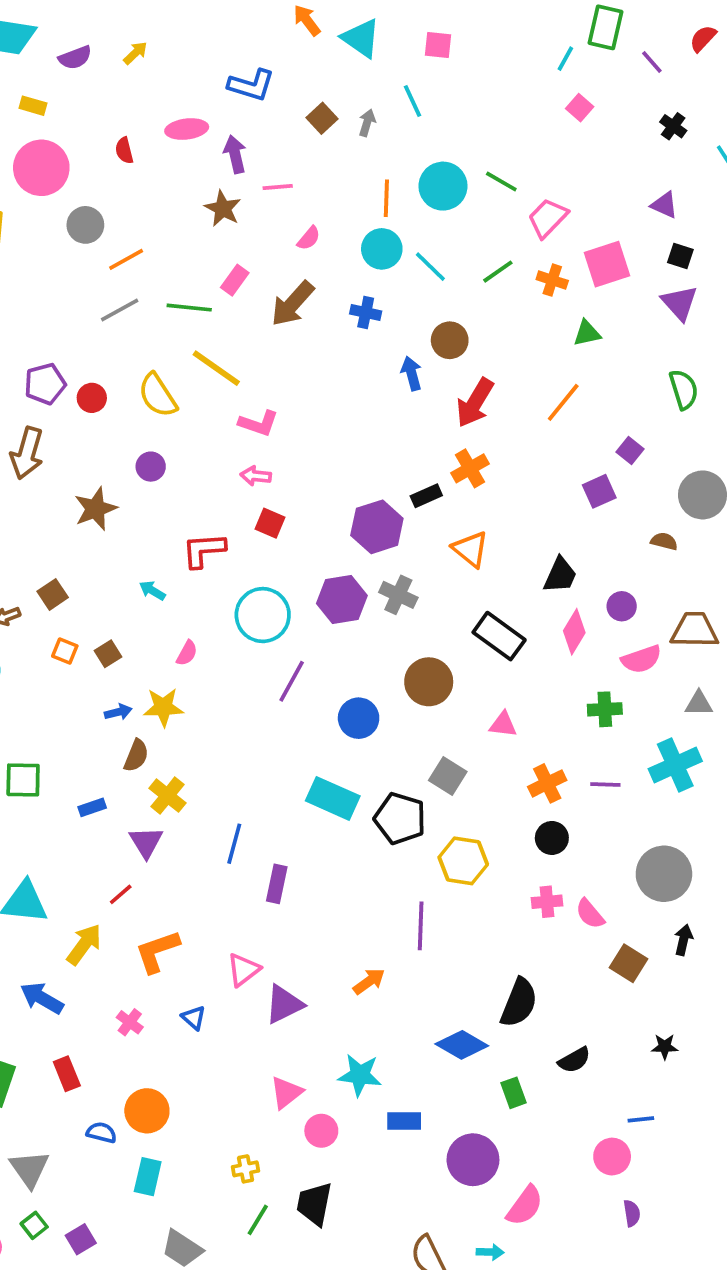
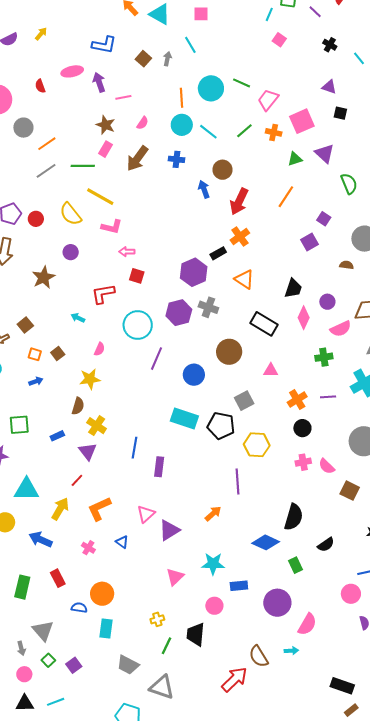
brown star: (223, 209) -> (106, 125), moved
purple triangle: (680, 303) -> (325, 153), moved
pink L-shape: (259, 423) -> (112, 227), moved
blue arrow: (118, 712) -> (36, 381), moved
gray square: (448, 776) -> (244, 401), turned 36
pink circle: (321, 1131) -> (214, 606), moved

